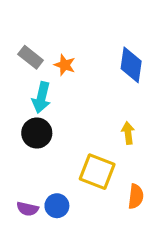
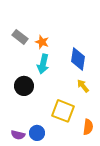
blue diamond: (131, 65) -> (78, 59), moved
cyan arrow: (41, 97) -> (43, 64), moved
yellow arrow: (128, 133) -> (83, 86), turned -32

